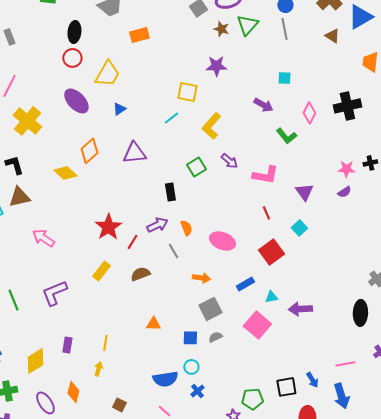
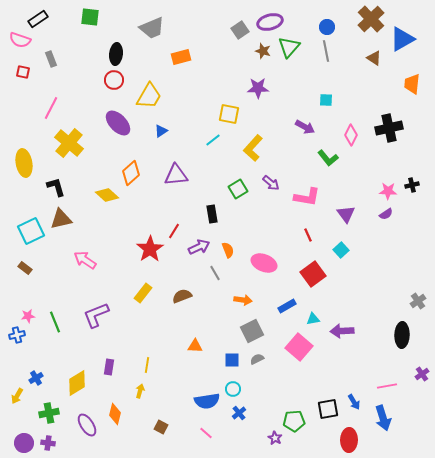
red line: (132, 242) -> (174, 231), moved

